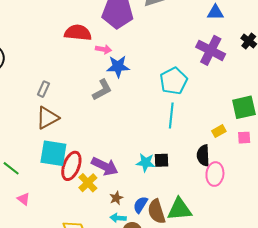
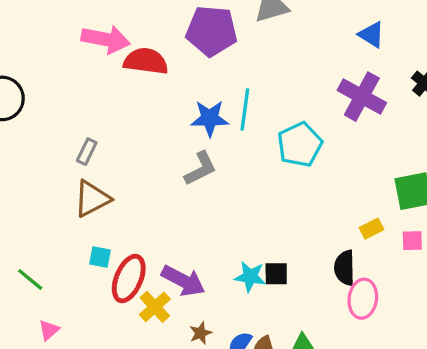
blue triangle: (215, 12) -> (371, 35), turned 30
pink arrow: (103, 49) -> (106, 39), moved, size x1.8
gray L-shape: (102, 90) -> (200, 169), moved
cyan line: (171, 116) -> (245, 109), moved
cyan square: (53, 153) -> (100, 257), size x0.5
pink triangle: (23, 199) -> (49, 330), turned 40

